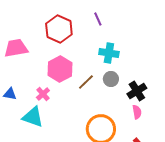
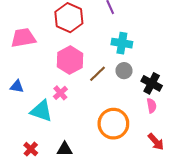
black cross: (137, 91) -> (152, 83), turned -30
pink cross: (43, 94) -> (60, 93), moved

